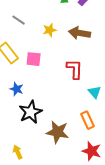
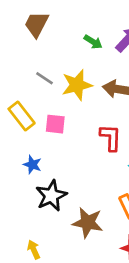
gray line: (19, 20) -> (45, 78), moved
yellow star: (50, 30) -> (77, 85), size x1.6

